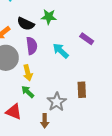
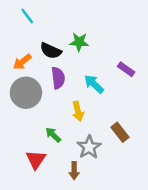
yellow arrow: (28, 73) -> (78, 111), moved
brown rectangle: (82, 90) -> (120, 132), turned -35
red triangle: (14, 112) -> (36, 159), turned 42

